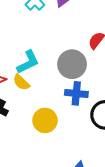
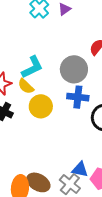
yellow circle: (45, 120) -> (41, 106), moved

